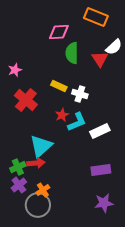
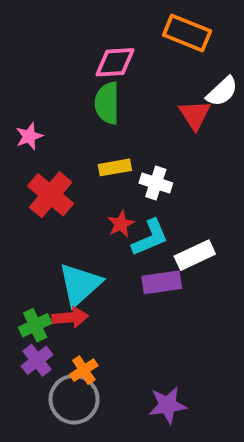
green semicircle: (72, 53) -> (107, 103), moved
yellow rectangle: (59, 86) -> (115, 167), turned -35
purple rectangle: (101, 170) -> (162, 282), moved
purple star: (104, 203) -> (168, 405), moved

